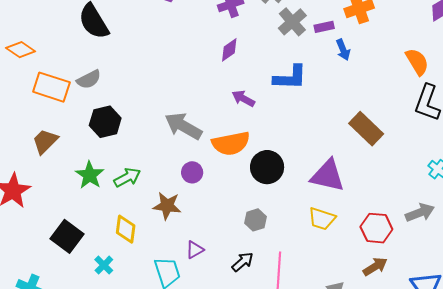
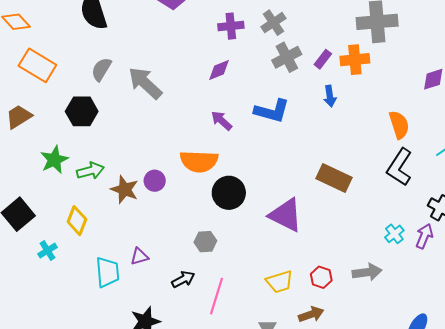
purple rectangle: (324, 27) -> (323, 59), moved, turned -54
gray semicircle: (89, 79) -> (101, 69), moved, turned 135
gray arrow: (183, 126) -> (145, 83), moved
brown rectangle: (366, 129) -> (334, 178), turned -32
brown star: (167, 206) -> (125, 189), moved
yellow trapezoid: (322, 219) -> (279, 282), moved, turned -48
red hexagon: (376, 228) -> (321, 277), size x0.7

